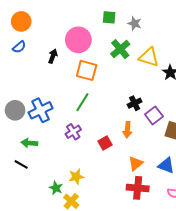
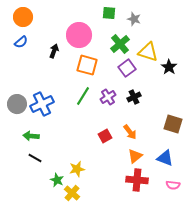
purple square: (154, 115) -> (127, 68), moved
orange arrow: (127, 130) -> (130, 132), moved, turned -42
purple cross: (73, 132) -> (108, 97), moved
black line: (21, 164) -> (35, 158), moved

